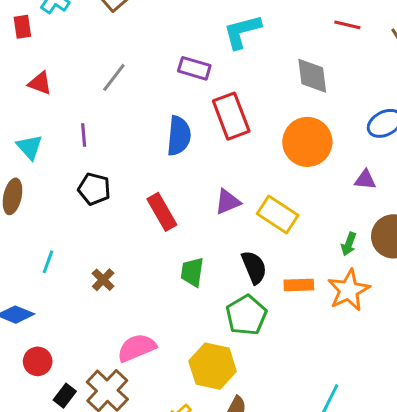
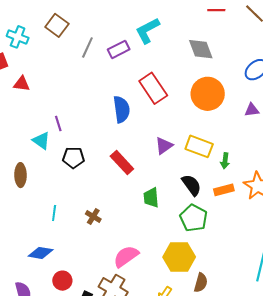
purple rectangle: (194, 68) -> (119, 49), moved, turned -30
gray line: (114, 77) -> (87, 47), moved
red triangle: (40, 83) -> (22, 84), moved
cyan triangle: (30, 147) -> (41, 141), moved
green arrow: (349, 244) -> (225, 161), moved

